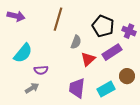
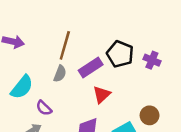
gray semicircle: (76, 42) -> (60, 74), moved
purple rectangle: (112, 52) -> (91, 67), moved
purple semicircle: (41, 70) -> (44, 108), turned 48

